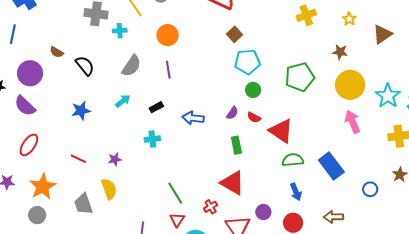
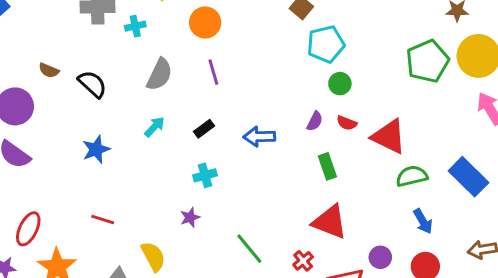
green pentagon: (300, 77) -> (428, 61), moved
red ellipse: (29, 145) -> (28, 229), moved
purple star: (115, 159) -> (190, 217), moved

